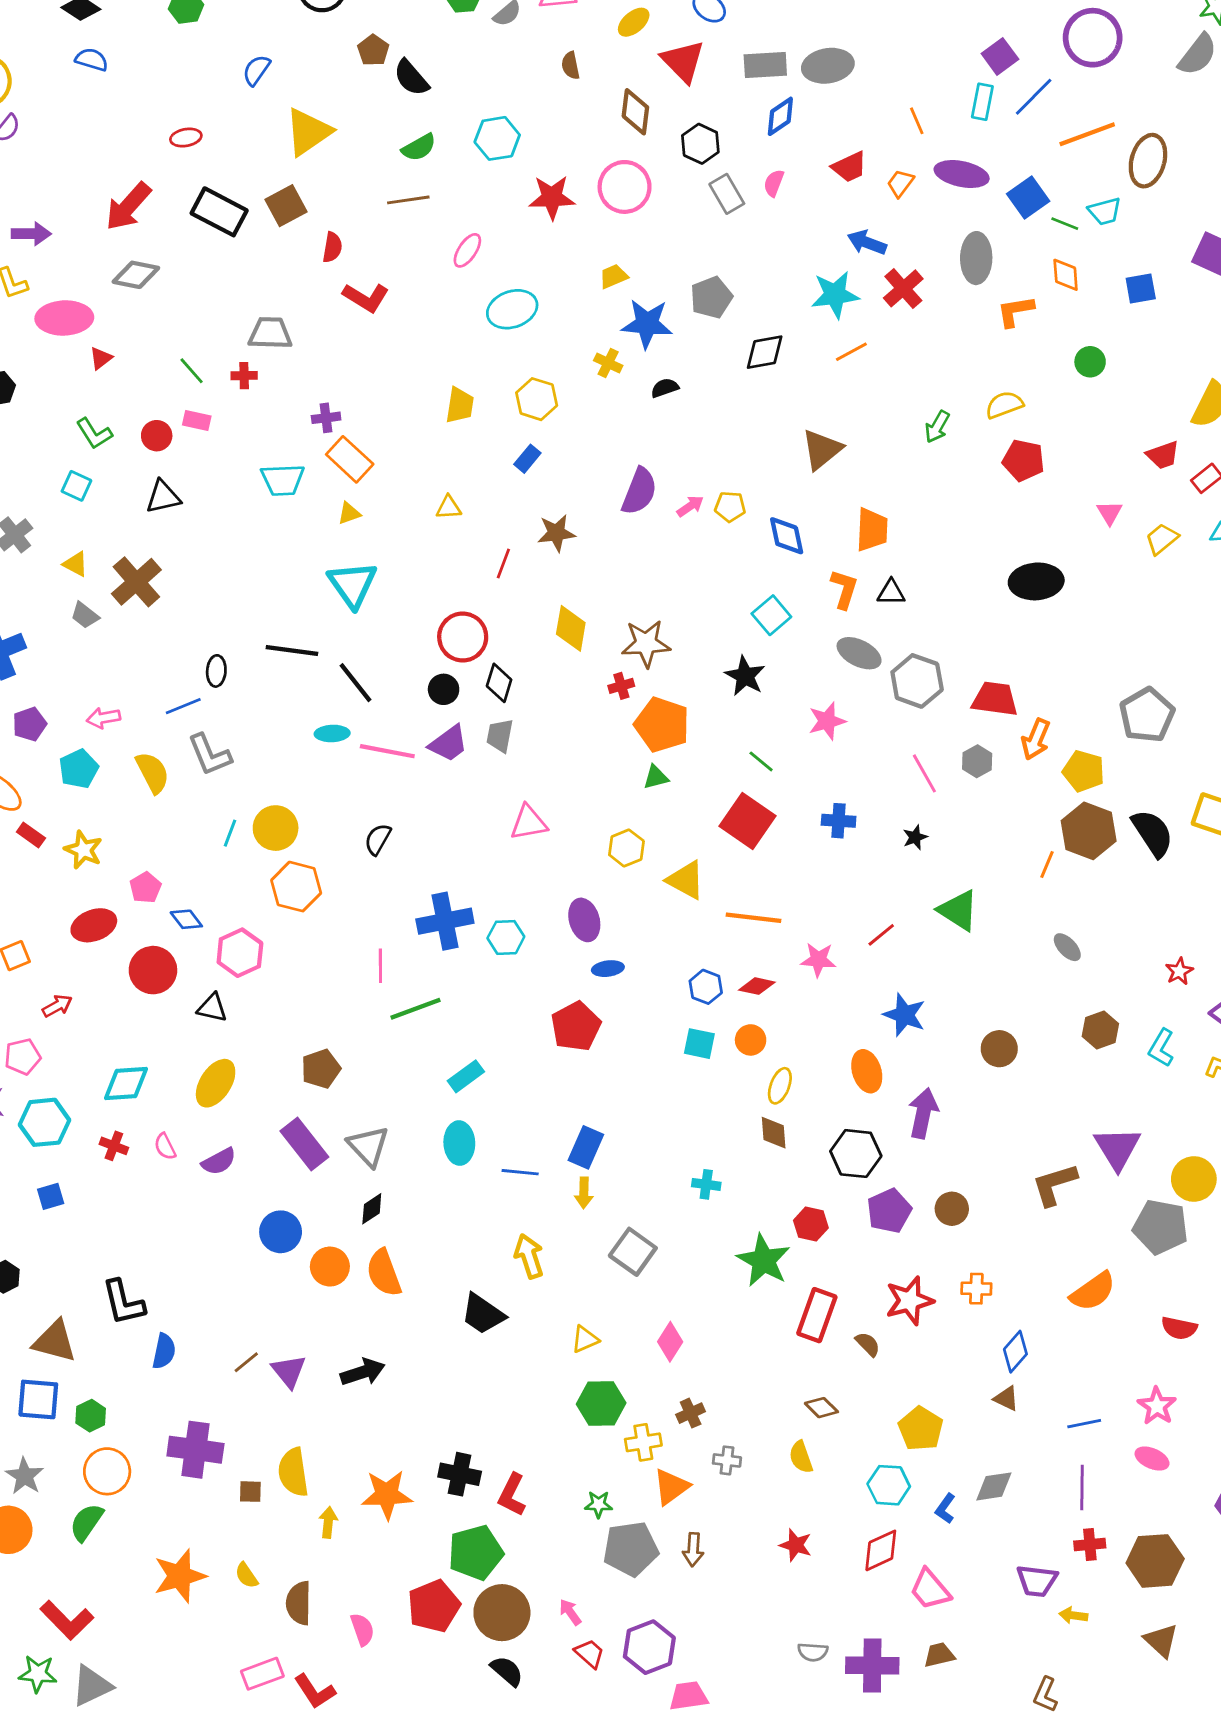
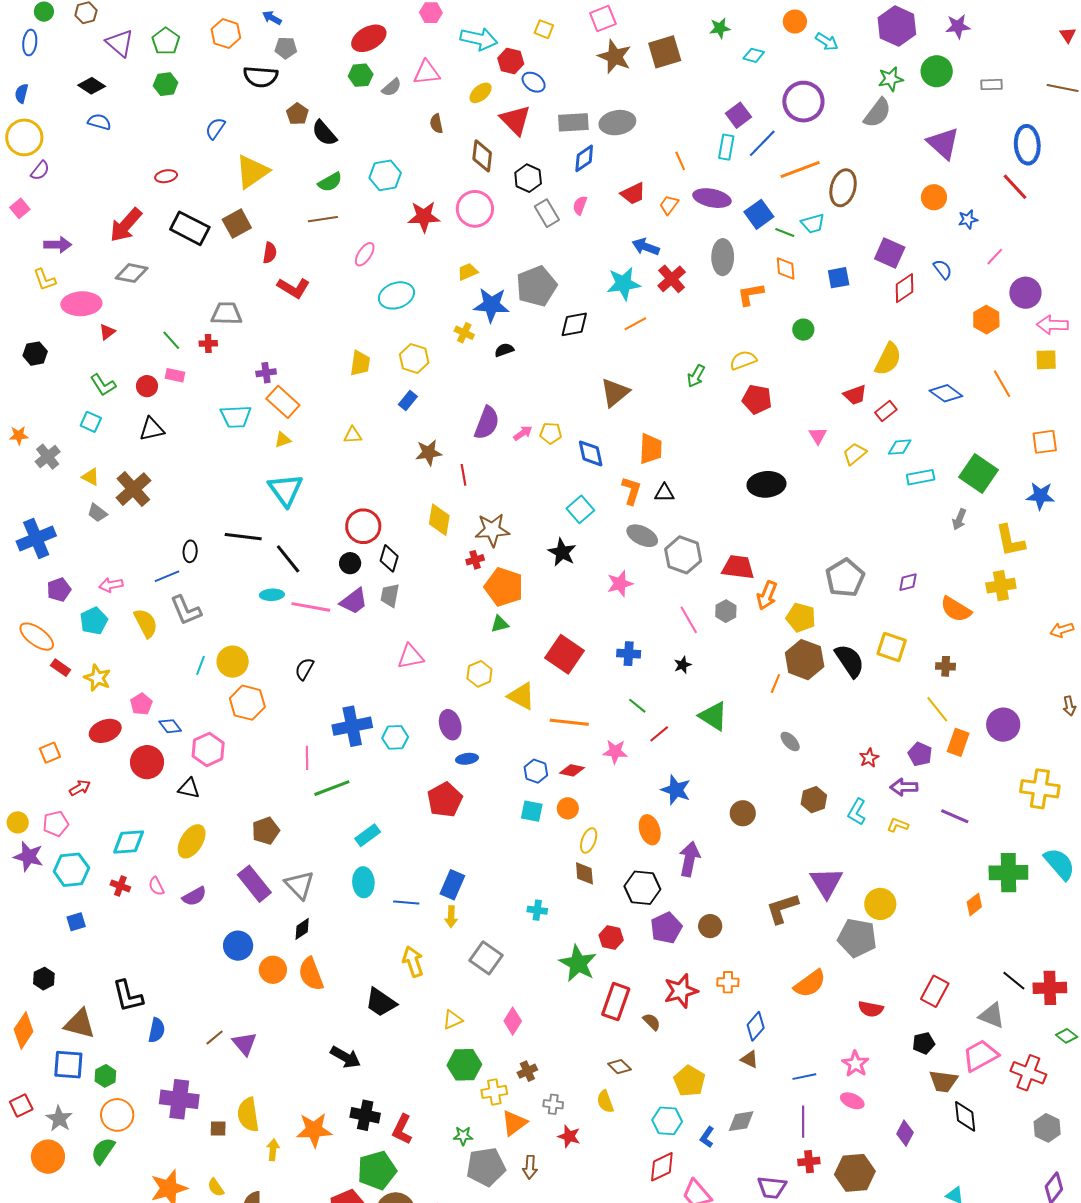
gray pentagon: (711, 297) -> (537, 286), size x1.4
red line: (503, 564) -> (464, 475), moved, turned -30
green line: (761, 761) -> (637, 706), moved
black arrow: (363, 1372) -> (345, 1057), moved, turned 48
red star: (796, 1545) -> (569, 1136), moved

